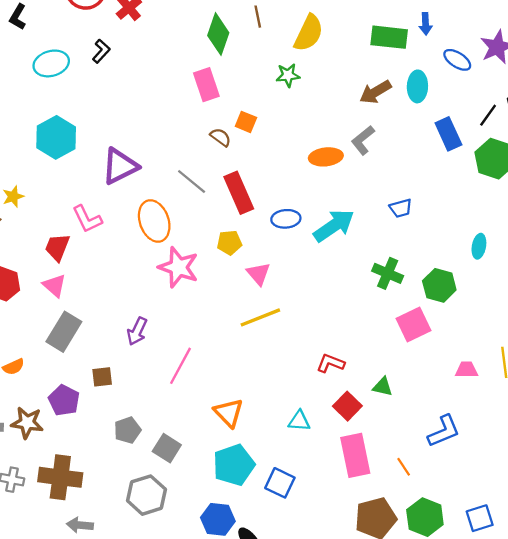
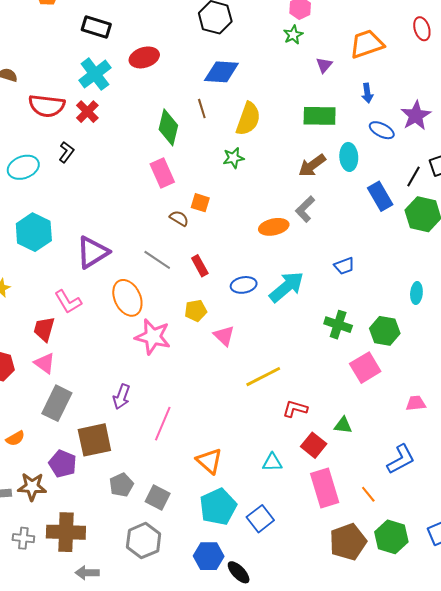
blue arrow: (426, 24) -> (367, 93), moved
red rectangle: (239, 193) -> (200, 266), size x0.6
yellow line: (260, 317) -> (263, 377), moved
brown square: (102, 377) -> (94, 440), size x1.8
blue square: (280, 483) -> (260, 519), turned 32

